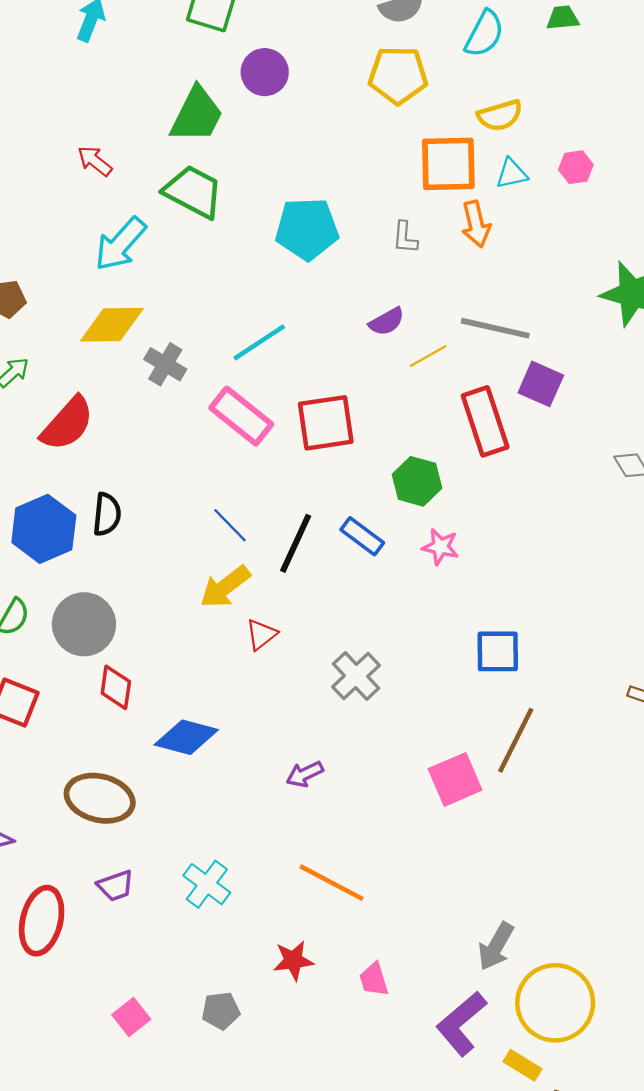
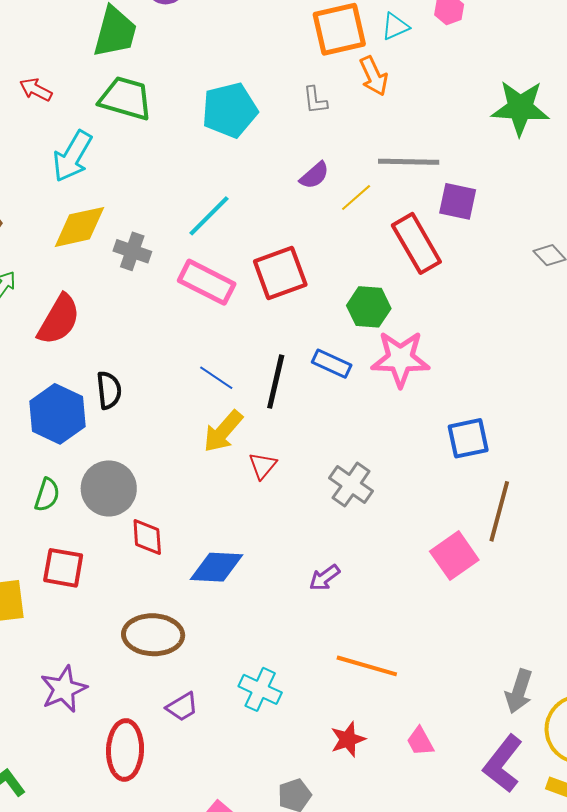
pink star: (440, 547) -> (400, 359), size x1.8

